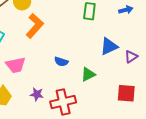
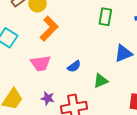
blue semicircle: (61, 62) -> (74, 66), turned -56
pink trapezoid: (16, 65) -> (41, 63), moved

